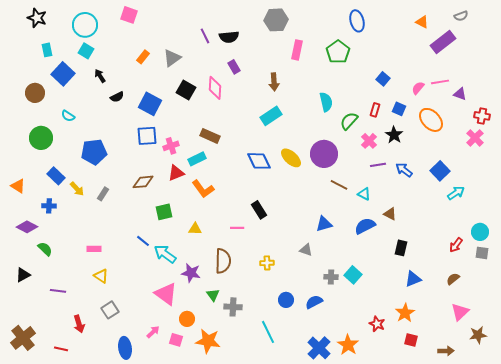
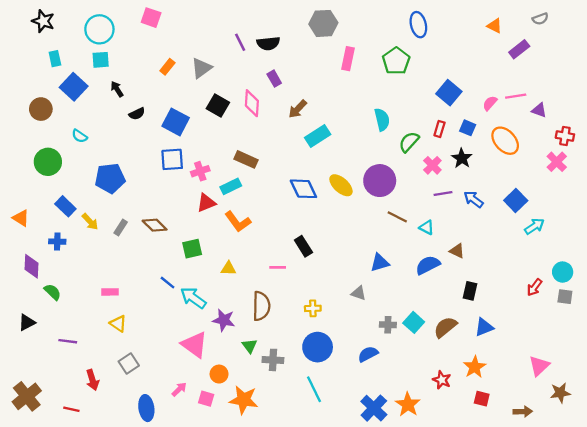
purple rectangle: (443, 42) -> (519, 49), size x0.7
cyan square: (86, 51) -> (101, 60), turned -35
blue square: (383, 79) -> (449, 93), size x1.5
brown arrow: (274, 82) -> (298, 109), moved, turned 48
brown diamond: (143, 182) -> (155, 225), moved, turned 50
purple diamond: (27, 227) -> (31, 266), turned 65
brown semicircle: (453, 279) -> (445, 327), moved, size x1.5
blue circle: (286, 300) -> (318, 347), moved, size x1.6

